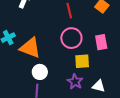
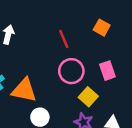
yellow square: (82, 61) -> (88, 97), turned -35

